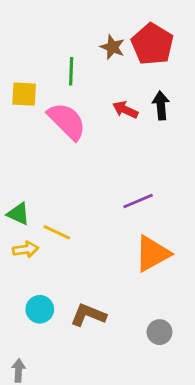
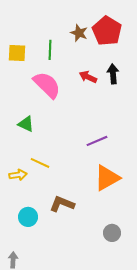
yellow square: (24, 94) -> (17, 53), moved
green triangle: (18, 214) -> (26, 124), moved
brown L-shape: (88, 315) -> (62, 204), moved

